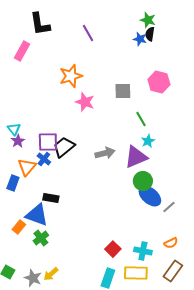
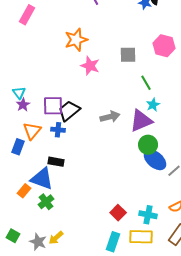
blue cross: (44, 159) -> (58, 130), moved, turned -32

